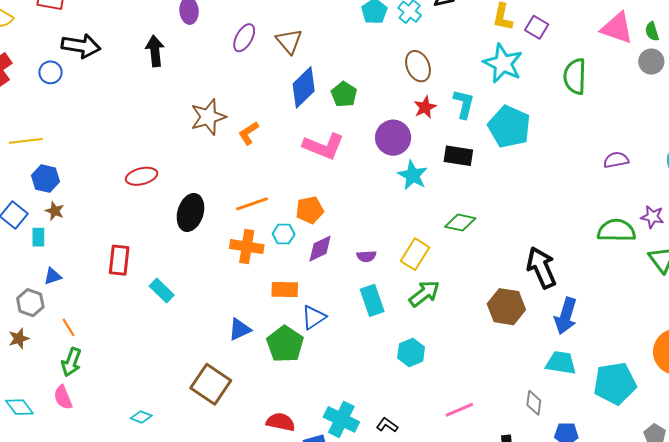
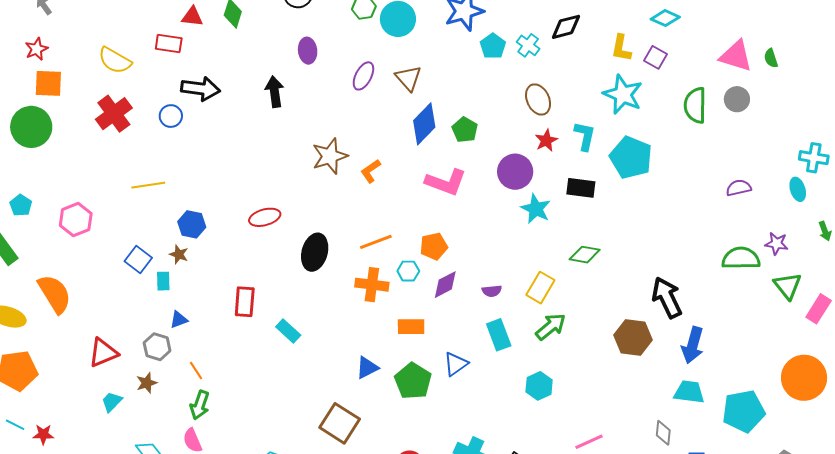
gray circle: (651, 62) -> (737, 99), moved
blue hexagon: (46, 179) -> (192, 224), moved
blue triangle: (314, 317) -> (456, 364), moved

